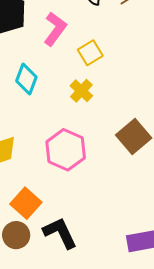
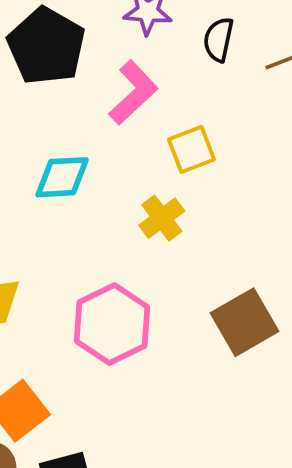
cyan diamond: (26, 79) -> (62, 177), turned 56

